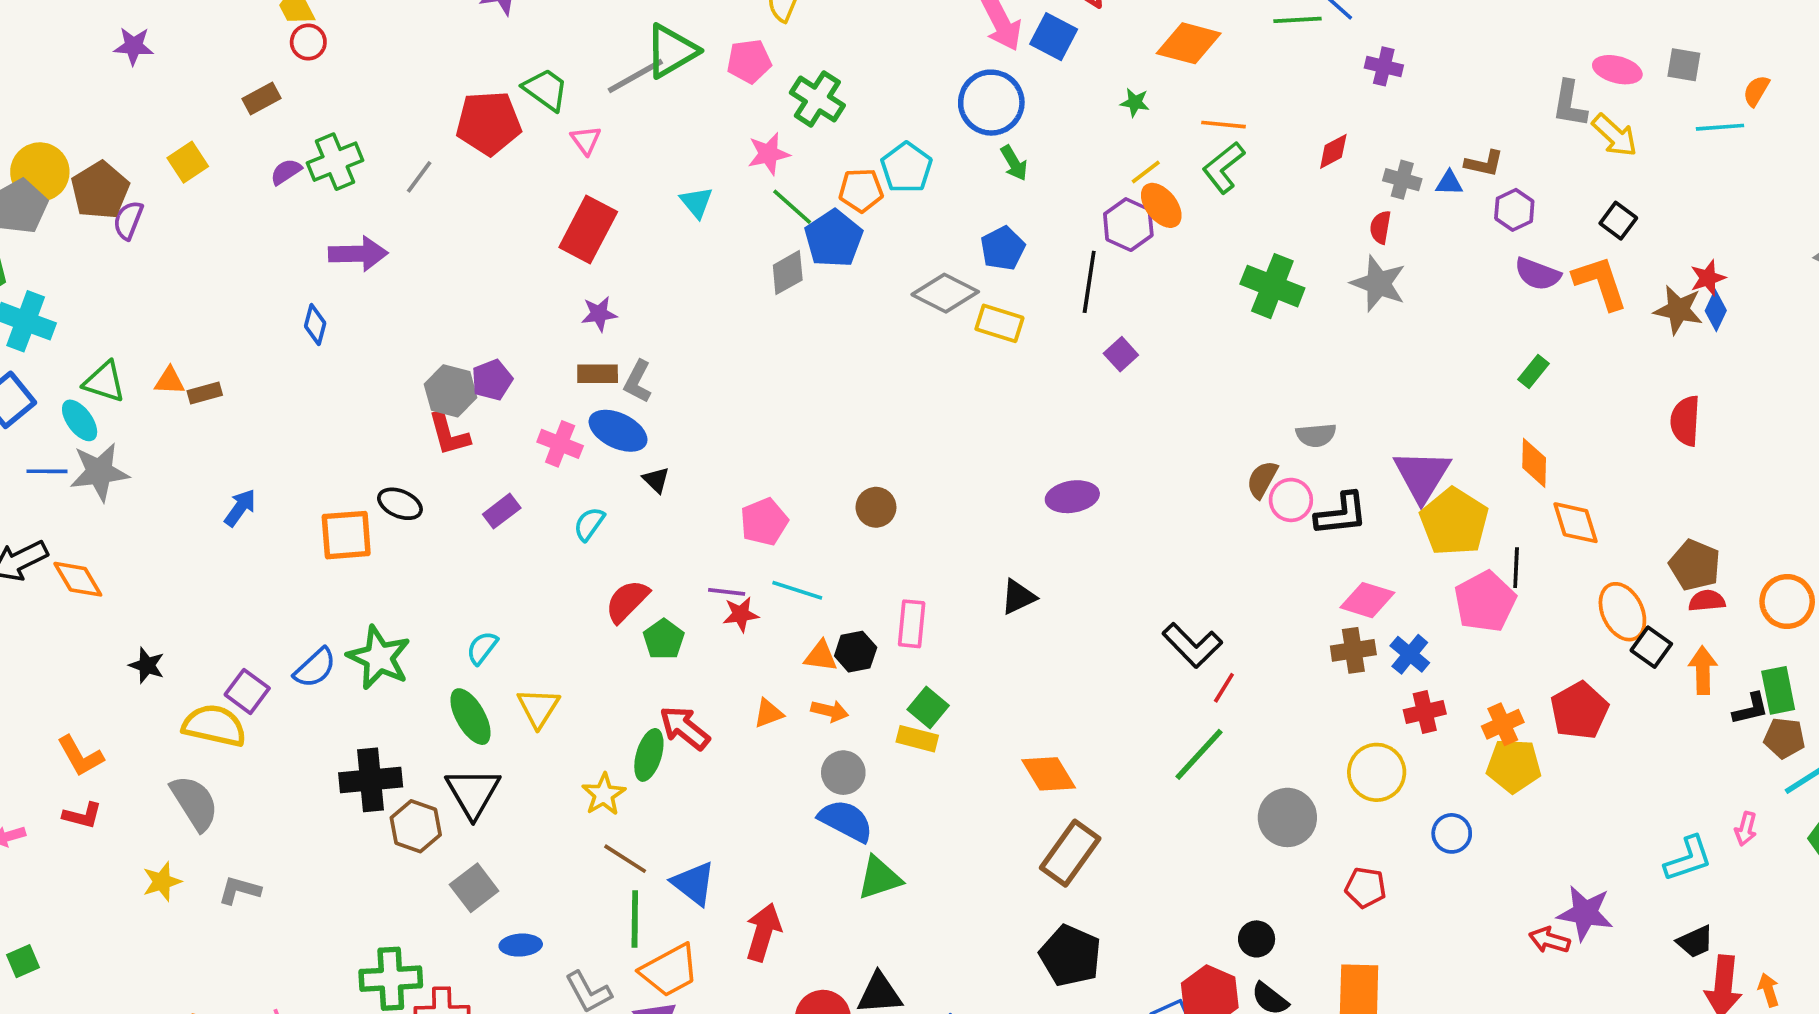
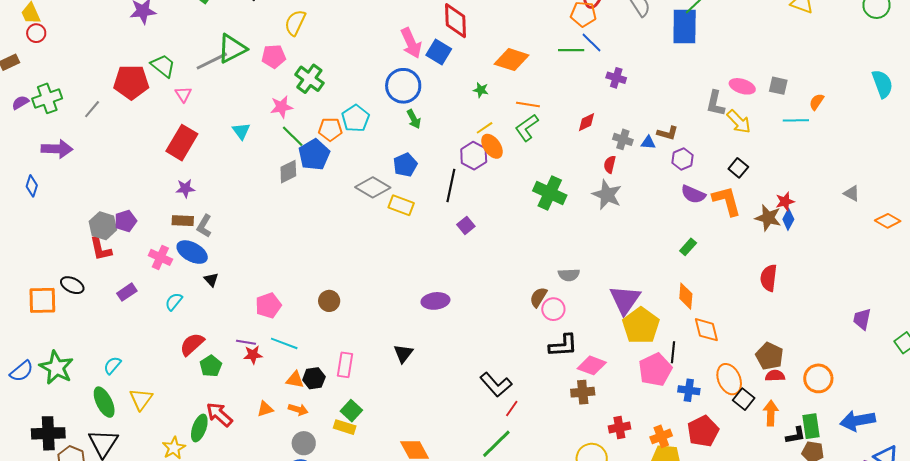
black L-shape: (1341, 514) -> (563, 345), moved
black triangle: (1018, 597) -> (403, 354), turned -30
blue cross: (1410, 654) -> (689, 390), moved, turned -35

